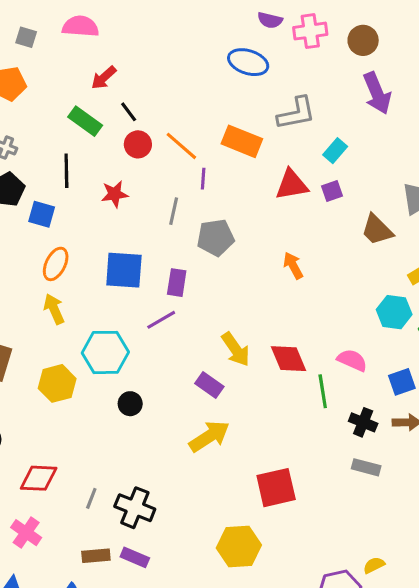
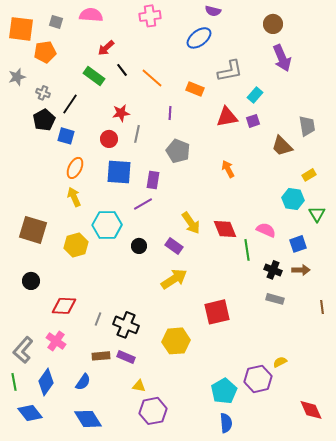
pink cross: (310, 31) -> (150, 16), moved
blue ellipse: (248, 62) -> (199, 38), turned -55
orange rectangle: (242, 141) -> (195, 89), size x0.7
red circle: (138, 144) -> (109, 139), moved
orange line: (181, 146) -> (152, 78), moved
black line: (66, 171) -> (70, 104), moved, turned 35
red star: (115, 194) -> (121, 113), moved
gray line: (174, 211) -> (137, 134), moved
gray pentagon: (216, 238) -> (178, 151), turned 30
black circle: (130, 404) -> (139, 246), moved
yellow hexagon: (239, 547) -> (176, 341), moved

